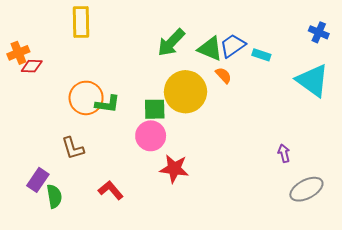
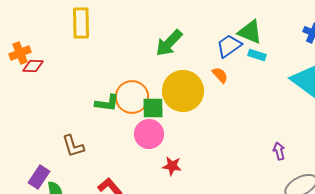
green triangle: (210, 49) -> (250, 32), moved
orange circle: (86, 98) -> (132, 97), moved
red star: (174, 169) -> (172, 166), size x0.7

